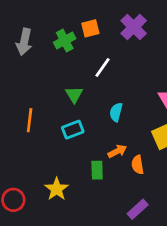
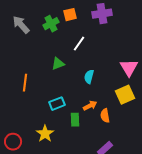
purple cross: (134, 27) -> (102, 14), turned 36
gray arrow: (24, 42) -> (21, 25), turned 126
green triangle: (74, 95) -> (58, 64), turned 40
cyan rectangle: (73, 130) -> (57, 104), moved

